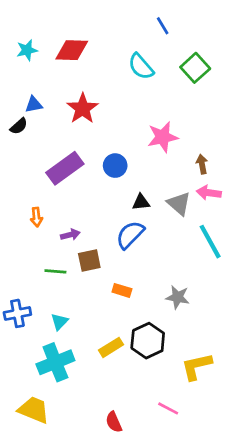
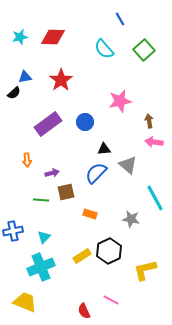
gray triangle: (179, 204) -> (128, 165), moved
cyan line: (210, 242) -> (155, 198), moved
pink line: (168, 408) -> (111, 300), moved

